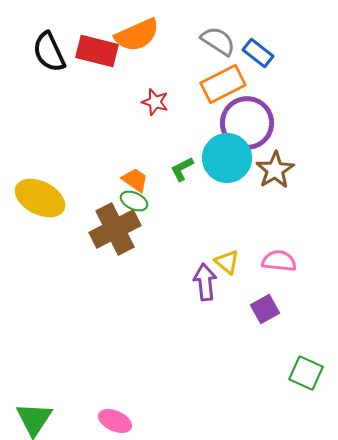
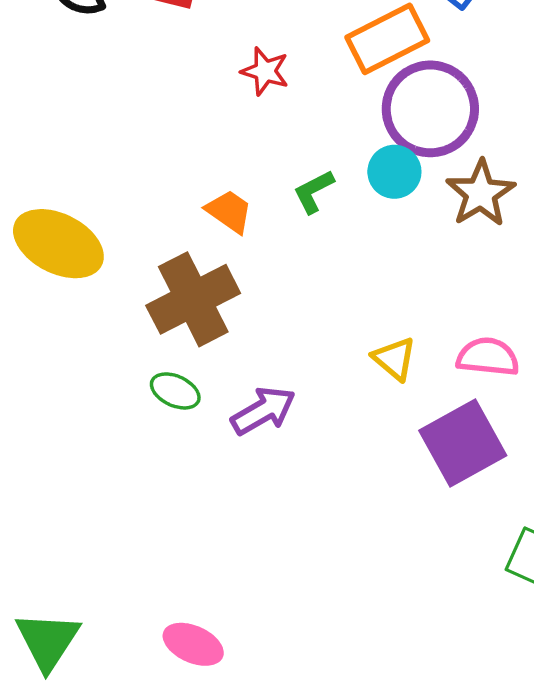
cyan circle: (227, 158) -> (394, 172), size x0.6
green ellipse: (134, 201) -> (175, 391), moved
purple arrow: (205, 282) -> (263, 411), moved, turned 66
purple square: (265, 309) -> (463, 443), size x1.6

